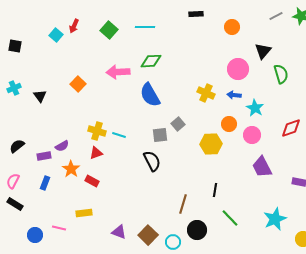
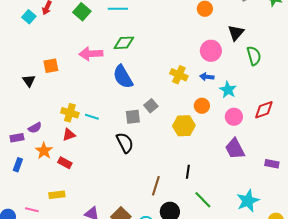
orange square: (78, 84) -> (51, 66), turned 35
black triangle: (40, 96) -> (29, 81), moved
pink circle: (252, 135) -> (234, 117), moved

